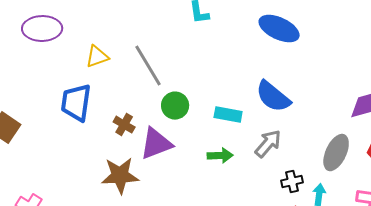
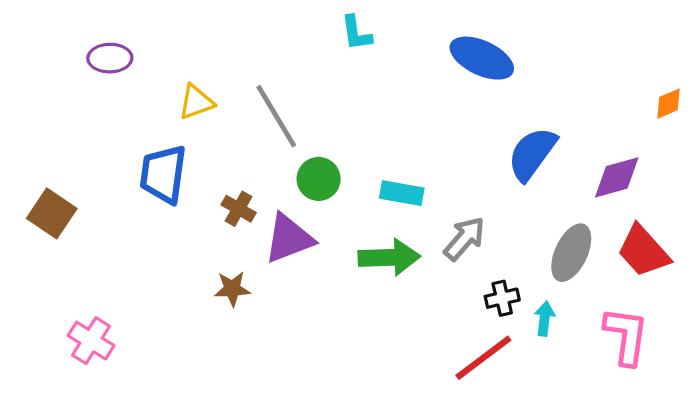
purple ellipse: (42, 29) -> (110, 58), size x0.7
blue semicircle: (273, 97) -> (532, 154), moved, turned 87
green arrow: (220, 156) -> (389, 257), size x1.5
brown star: (120, 176) -> (232, 289), size x0.6

